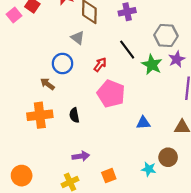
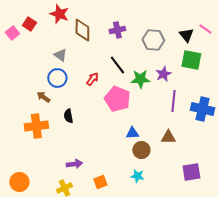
gray hexagon: (166, 35) -> (153, 40), moved
gray triangle: (78, 38) -> (60, 55), moved
green star: (152, 65) -> (140, 79), turned -30
pink pentagon: (111, 94) -> (117, 99), moved
black semicircle: (74, 115) -> (68, 116), moved
brown circle: (168, 157) -> (141, 150), moved

